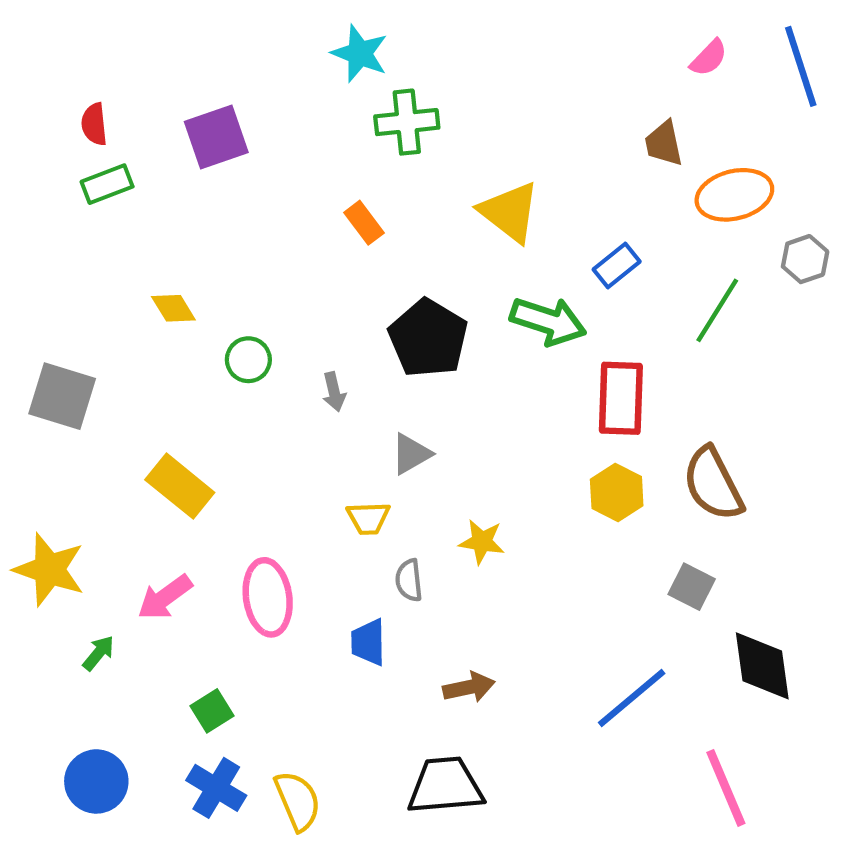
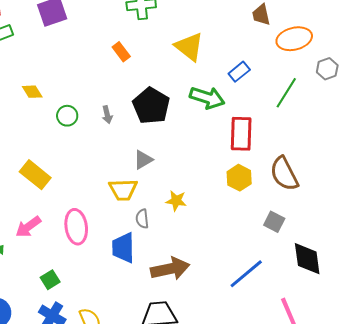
gray arrow: (334, 392) -> (107, 115), moved
yellow trapezoid: (368, 518) -> (123, 190), size x1.4
blue trapezoid: (368, 642) -> (123, 248), size x1.4
brown arrow: (469, 687) -> (170, 269), size x1.6

